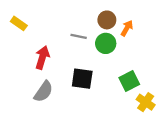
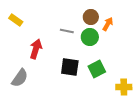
green square: (129, 81) -> (97, 69), moved
gray semicircle: (43, 92) -> (20, 78), moved
yellow cross: (146, 102) -> (124, 87), turned -35

